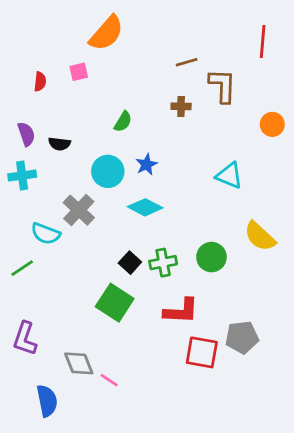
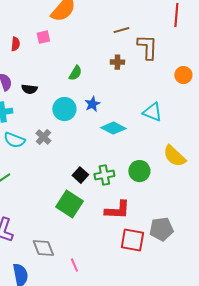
cyan diamond: (145, 207) -> (113, 128), moved
gray cross: (79, 210) -> (43, 137), size x0.7
cyan semicircle: (46, 234) -> (14, 140), moved
pink line: (109, 380) -> (74, 265), moved, turned 32

